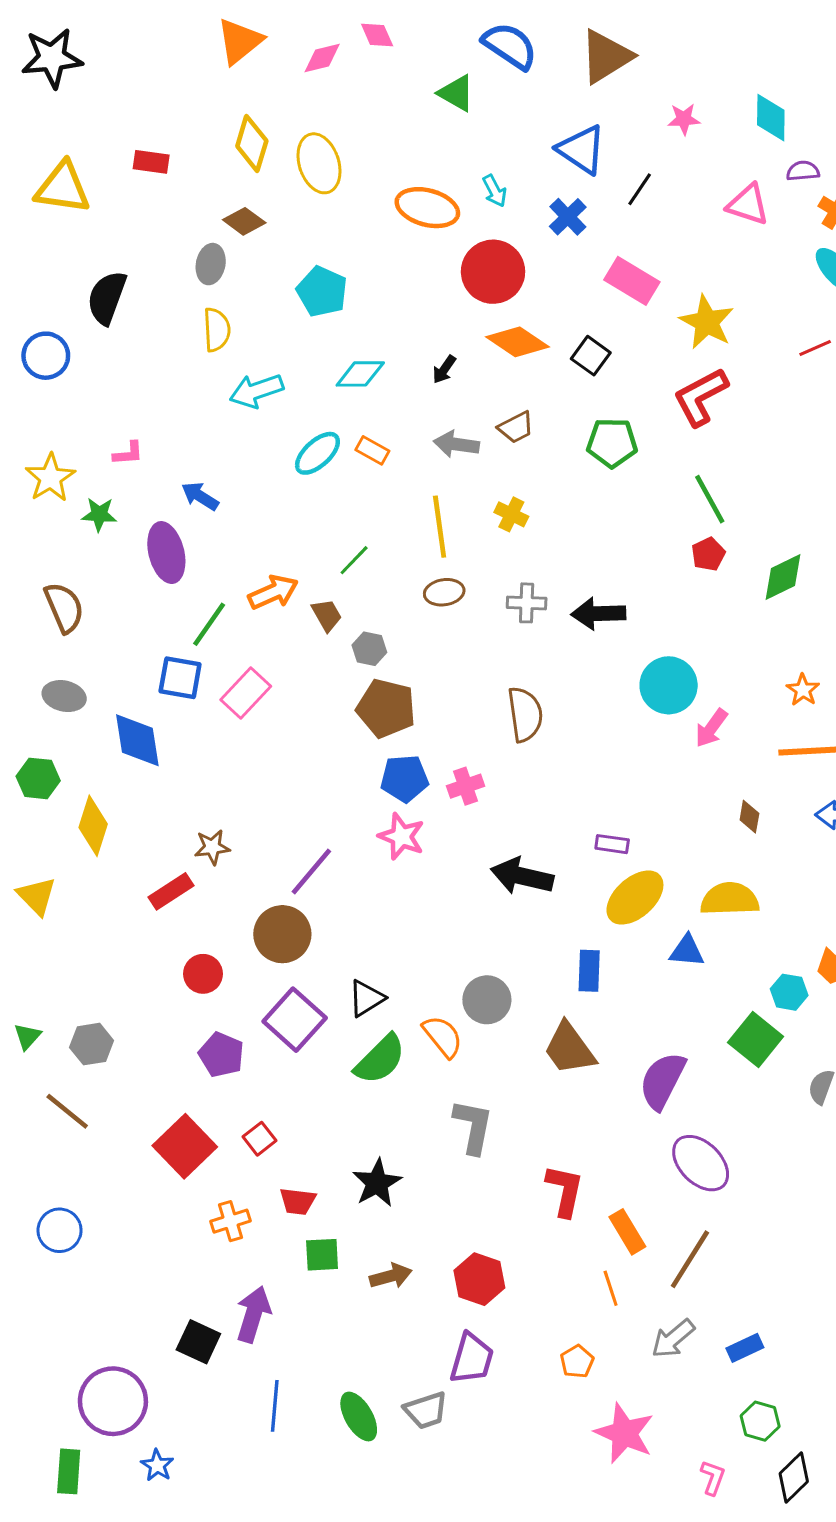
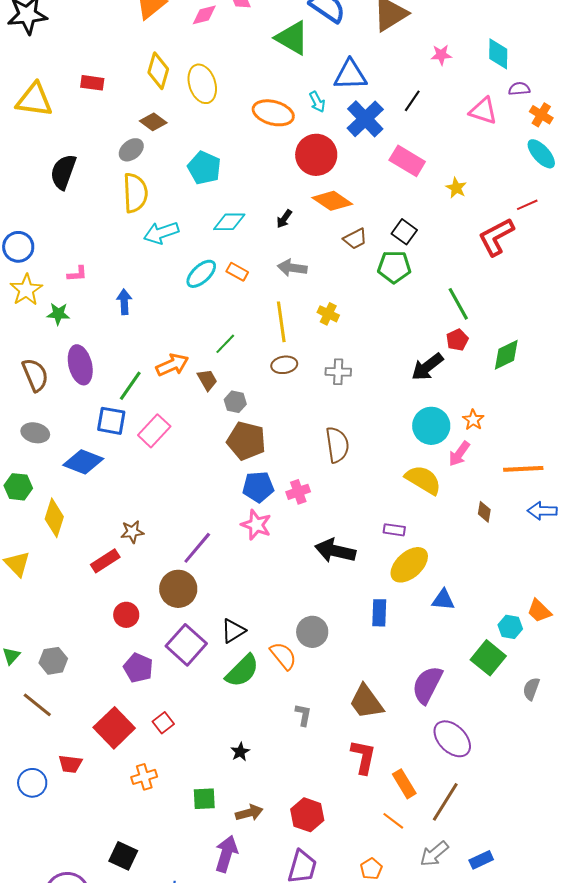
green triangle: (456, 93) -> (292, 38), size x1.4
blue triangle: (582, 150) -> (350, 75), moved, turned -36
blue cross: (568, 217) -> (365, 119), size x1.5
gray ellipse: (211, 264) -> (131, 150), turned 40
yellow star: (707, 322) -> (456, 188), size x0.6
yellow semicircle: (217, 330) -> (135, 193), size x1.4
blue circle: (46, 356) -> (18, 247), moved
black square: (591, 356) -> (404, 232), moved
red L-shape: (701, 397) -> (496, 237), moved
brown trapezoid: (516, 427) -> (355, 239), moved
blue arrow: (200, 496) -> (124, 302), turned 55
purple ellipse: (166, 553) -> (80, 365), moved
black arrow: (598, 614) -> (427, 367), moved, turned -36
orange star: (803, 690) -> (473, 420), moved
blue diamond: (137, 740) -> (83, 462), turned -60
yellow semicircle: (730, 899) -> (423, 480), moved, turned 33
brown trapezoid: (569, 1049) -> (366, 702), moved
gray L-shape: (473, 1126) -> (303, 715), size x0.6
black star: (377, 1183) -> (240, 752), size x0.6
red trapezoid: (298, 1201) -> (70, 764), moved
orange line: (611, 1288) -> (393, 821), turned -35
purple arrow: (253, 1314) -> (226, 854), moved

